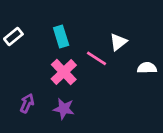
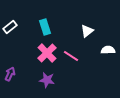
pink line: (96, 58) -> (71, 56), moved
purple arrow: (27, 103) -> (10, 74), moved

